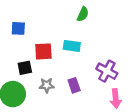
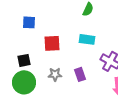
cyan rectangle: (72, 46) -> (87, 39), moved
black square: (25, 68) -> (24, 60), moved

